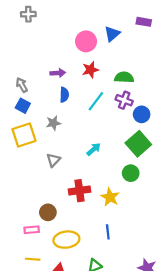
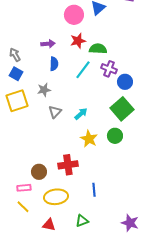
green semicircle: (124, 77) -> (98, 49), moved
gray triangle: (53, 160) -> (55, 112), moved
red cross: (79, 191) -> (68, 165), moved
yellow star: (110, 197) -> (89, 139), moved
yellow line: (33, 259) -> (23, 207), moved, turned 40

